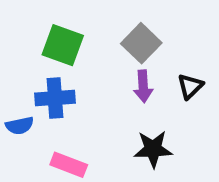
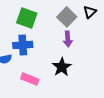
black triangle: (190, 86) -> (90, 12), moved
black star: (153, 149) -> (62, 67), moved, turned -30

